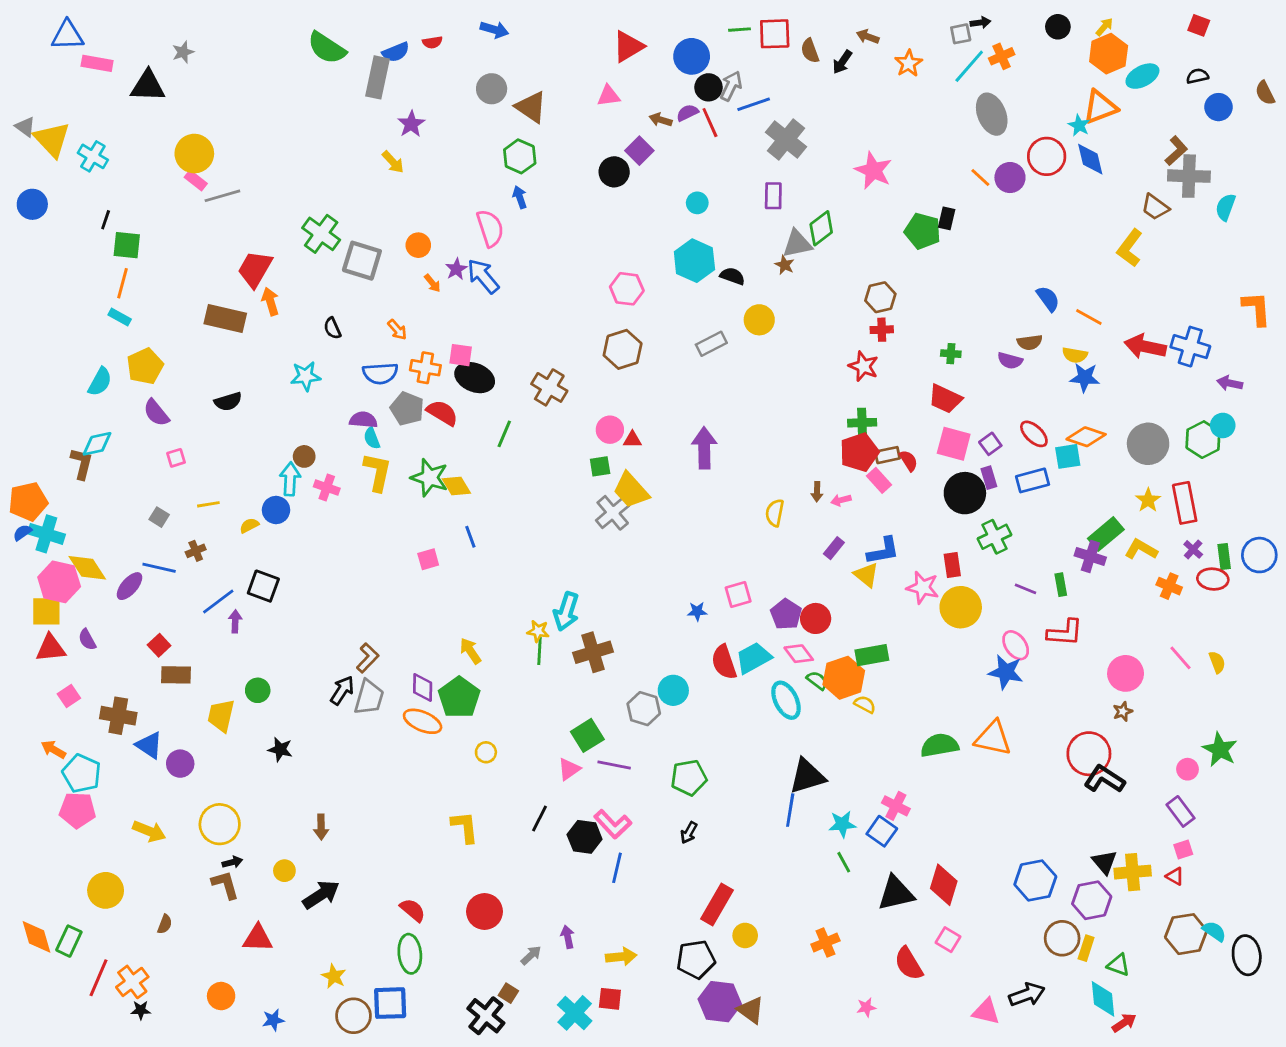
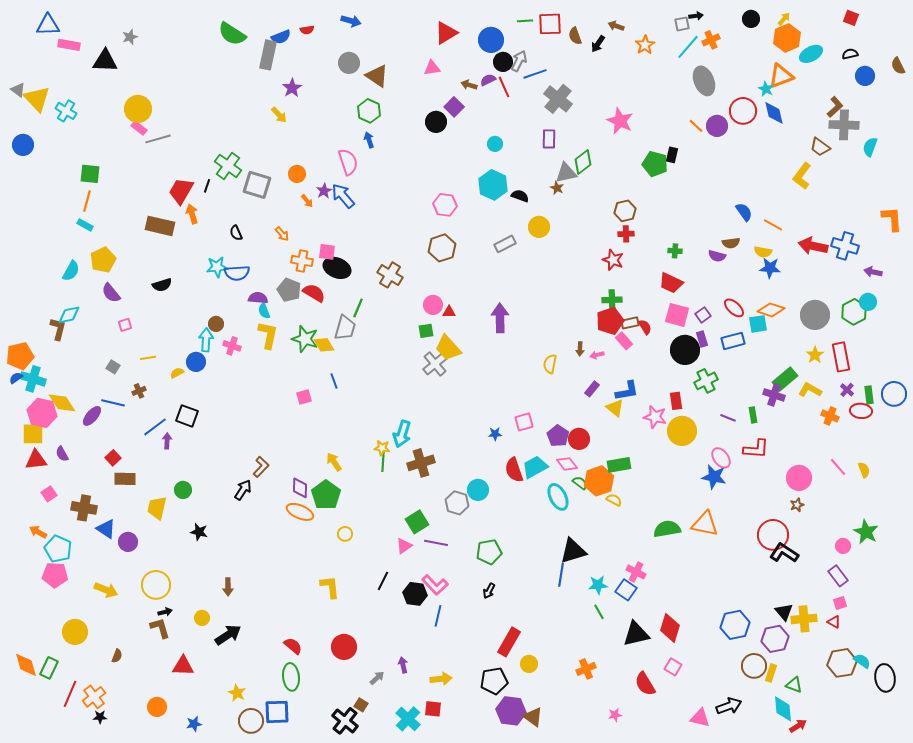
black line: (106, 220) -> (207, 186), moved
blue semicircle: (380, 373) -> (237, 273), moved
gray trapezoid: (369, 697) -> (345, 328), moved

